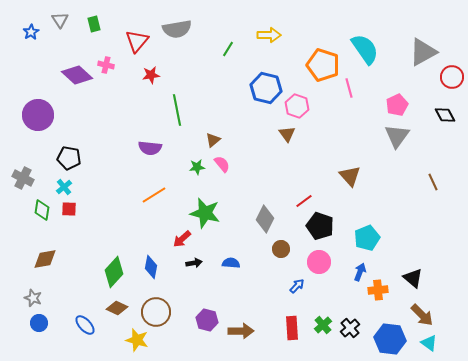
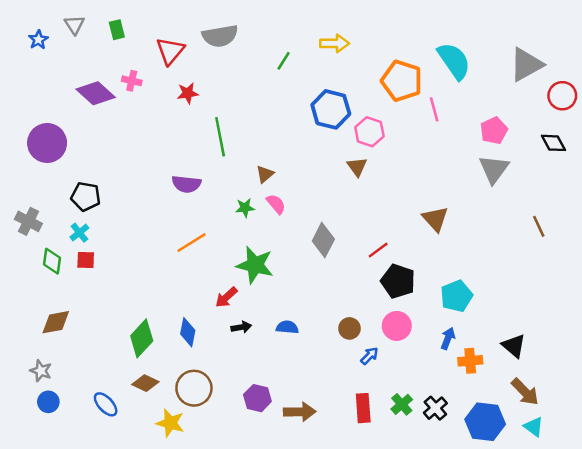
gray diamond: (265, 219) -> (323, 240), moved
brown circle: (281, 249) -> (349, 328), moved

